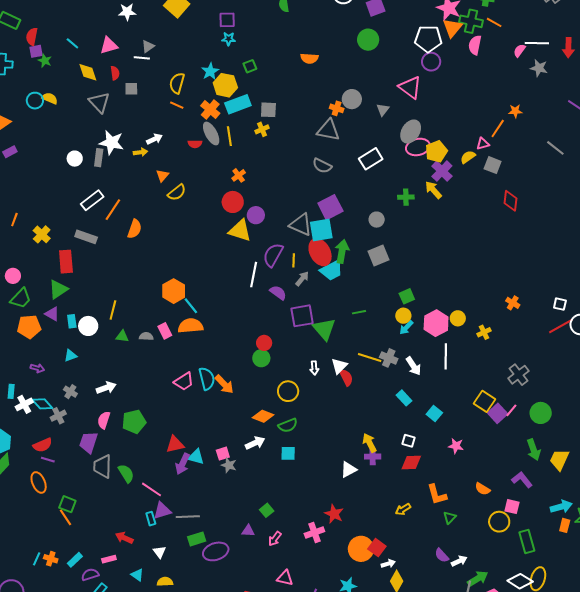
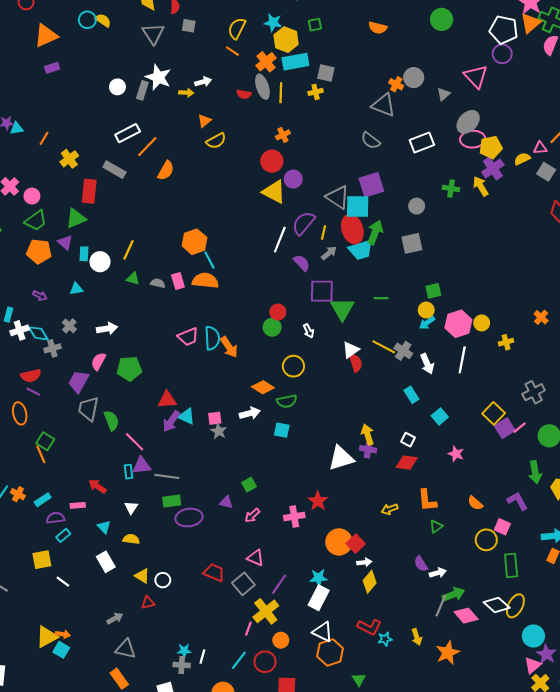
cyan star: (210, 71) -> (273, 23), turned 30
white arrow: (314, 368) -> (309, 331), moved, turned -32
white triangle: (349, 470) -> (341, 458), size x1.5

